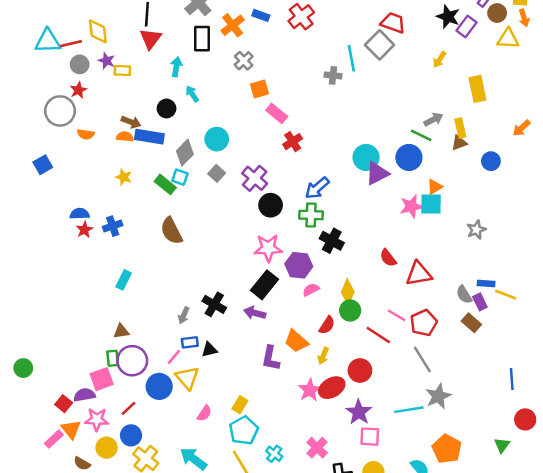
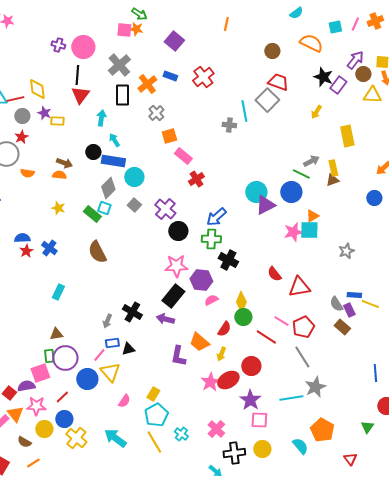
blue rectangle: (149, 137) -> (113, 161), moved
blue circle: (491, 161) -> (374, 198), moved
blue cross: (113, 226) -> (49, 248), turned -35

